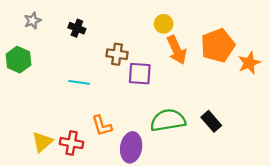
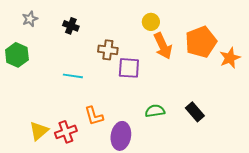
green semicircle: (168, 120) -> (155, 111), size x0.6
red cross: (72, 143) -> (66, 132), turned -30

